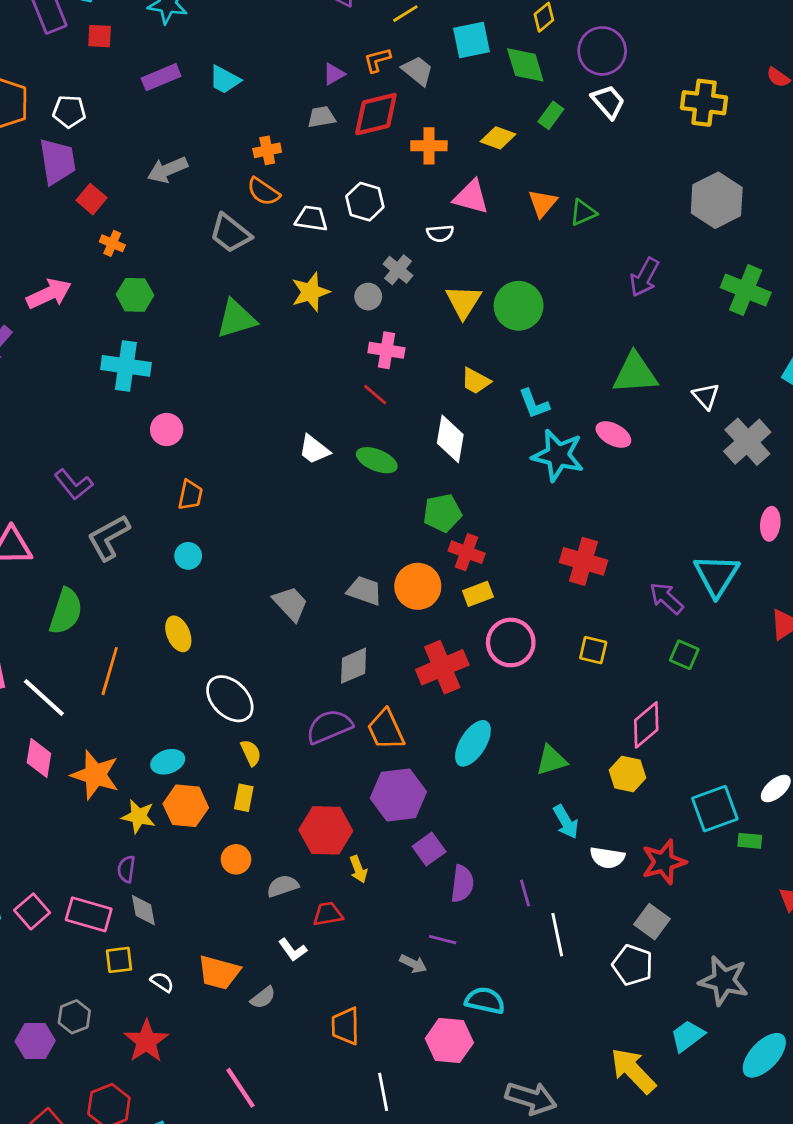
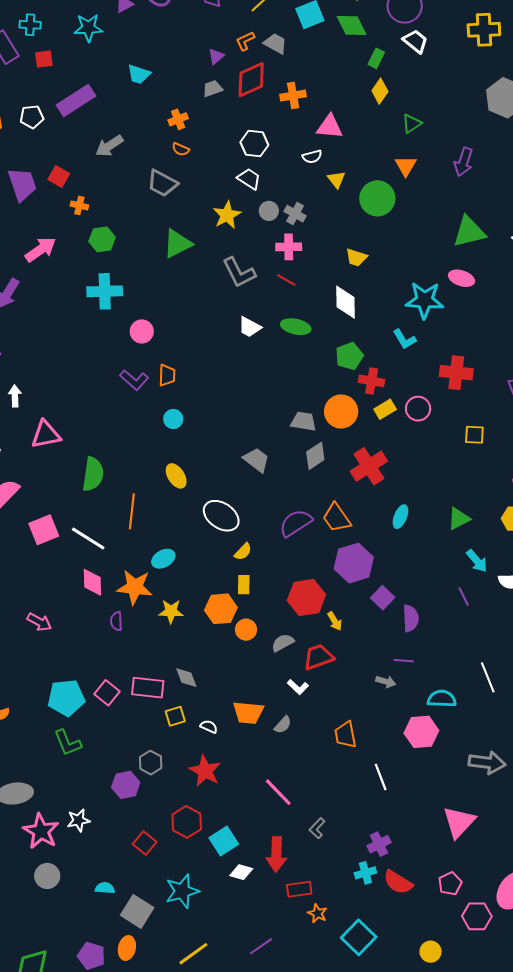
purple rectangle: (161, 77) -> (76, 101), moved, size x1.4
yellow diamond: (498, 138) -> (380, 91), moved, turned -65
purple trapezoid: (57, 161) -> (22, 184), moved
orange semicircle: (263, 192) -> (181, 149), size x0.7
orange triangle: (543, 203) -> (406, 166), moved
white trapezoid: (311, 218) -> (249, 179), moved, turned 35
gray cross: (398, 270) -> (295, 214), moved
yellow triangle: (463, 302) -> (336, 179), moved, size x0.7
cyan L-shape: (534, 404) -> (405, 339), moved
purple L-shape: (74, 484) -> (134, 380), moved
gray L-shape: (108, 537) -> (239, 272), moved, turned -78
gray trapezoid: (291, 604) -> (256, 460), moved
pink circle: (511, 642) -> (418, 409), moved, size x0.7
gray diamond: (354, 666) -> (315, 456), moved
cyan ellipse: (473, 743) -> (400, 517), size x0.7
yellow semicircle: (251, 753) -> (243, 552), turned 78
cyan ellipse: (168, 762) -> (163, 559), moved
orange hexagon: (186, 806) -> (221, 609), moved
purple semicircle: (126, 869) -> (116, 621), moved
purple line: (525, 893) -> (464, 597), moved
red trapezoid: (328, 914) -> (318, 657), size x1.4
white line: (557, 935) -> (488, 677), moved

